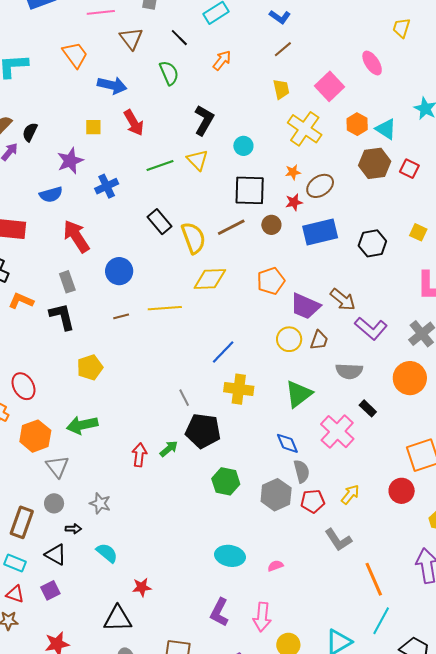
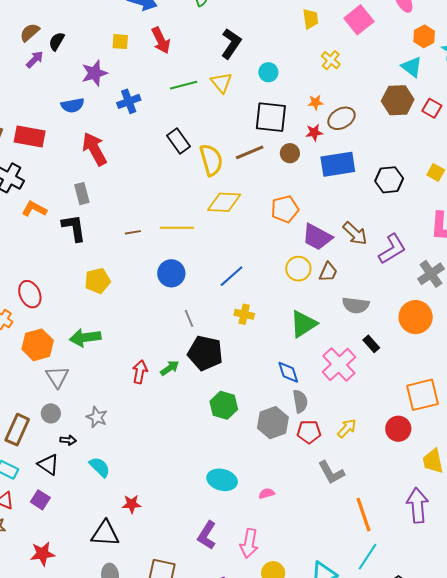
orange hexagon: (357, 124) -> (424, 36), moved
yellow cross: (305, 129) -> (331, 60), size x0.6
blue circle: (119, 271) -> (171, 273), moved
purple L-shape: (371, 328) -> (392, 249), moved, turned -76
yellow cross: (239, 389) -> (244, 314), size x0.7
purple square: (50, 590) -> (40, 500), turned -36

